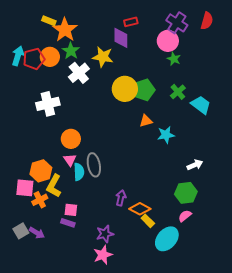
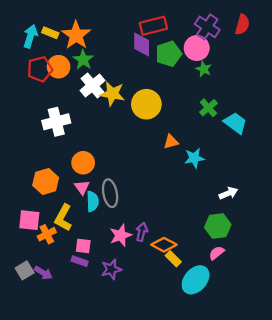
yellow rectangle: (49, 21) -> (50, 33), moved
red rectangle: (131, 22) -> (153, 26), size x1.6
cyan arrow: (18, 56) -> (30, 36), moved
yellow star: (103, 57) -> (112, 94), moved
green pentagon: (144, 90) -> (169, 54), moved
orange hexagon: (41, 171) -> (46, 181), moved
purple star: (105, 234) -> (111, 269), moved
pink star: (103, 255) -> (121, 235), moved

